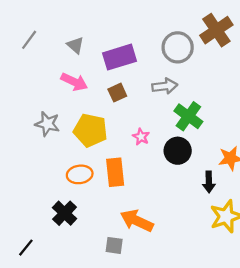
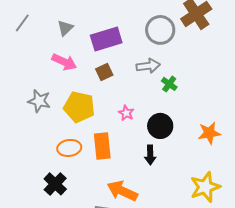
gray triangle: (75, 45) -> (65, 28), turned 36
green cross: (188, 116) -> (169, 84), moved, size x0.6
black arrow: (209, 182) -> (150, 155), moved

